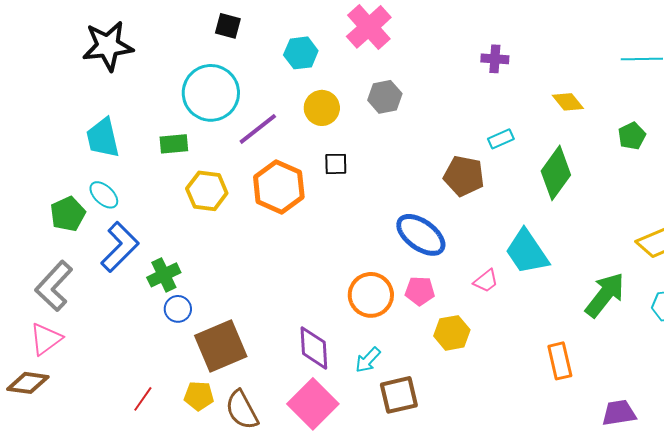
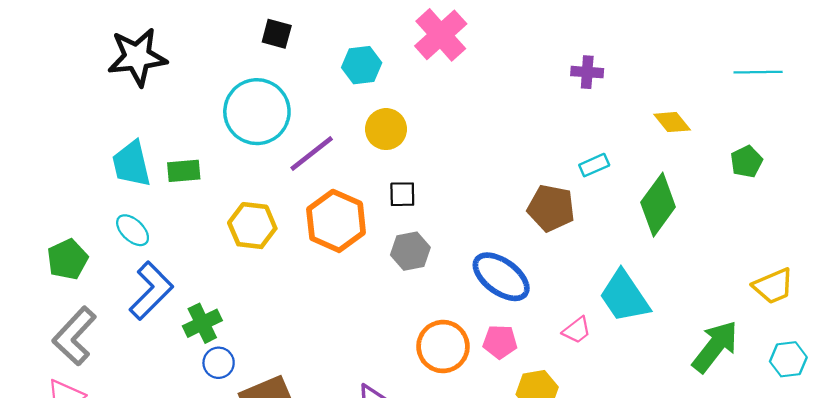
gray hexagon: (385, 97) -> (410, 251), moved
green rectangle: (174, 144) -> (184, 171), moved
green pentagon: (68, 214) -> (67, 259), moved

